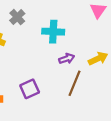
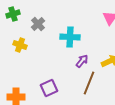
purple arrow: (67, 59) -> (82, 61), turned -32

